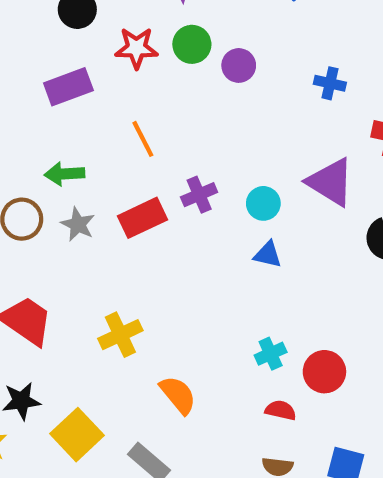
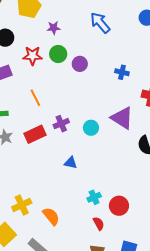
blue triangle: (268, 255) -> (71, 163), moved
yellow cross: (120, 335) -> (22, 205), moved
red semicircle: (281, 410) -> (99, 223), turned 48

